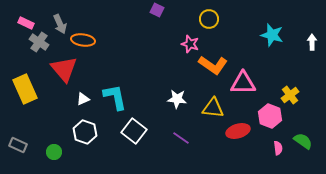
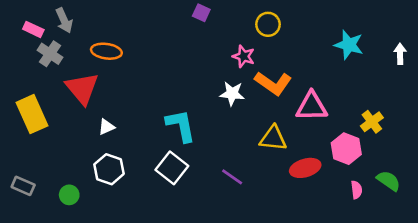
gray arrow: (60, 24) -> (64, 20), moved
cyan L-shape: (115, 97) -> (181, 126), moved
white star: (177, 99) -> (232, 94), moved

